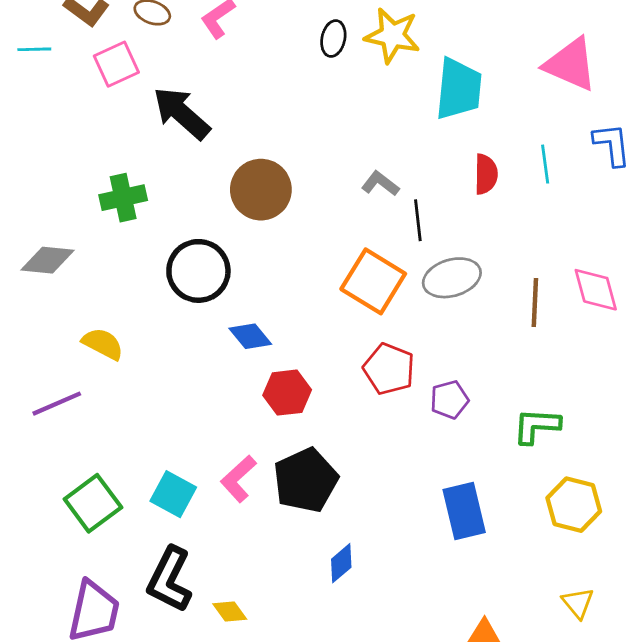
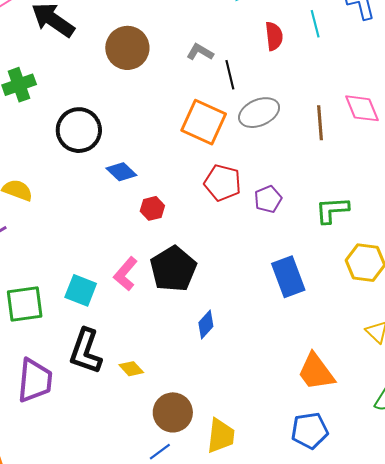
brown circle: (261, 190) -> (127, 48), moved
red hexagon: (287, 393) -> (152, 208), size x0.7
green square: (93, 503) -> (25, 304), turned 36

